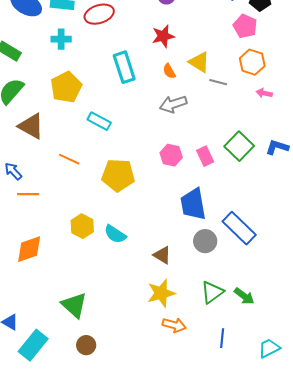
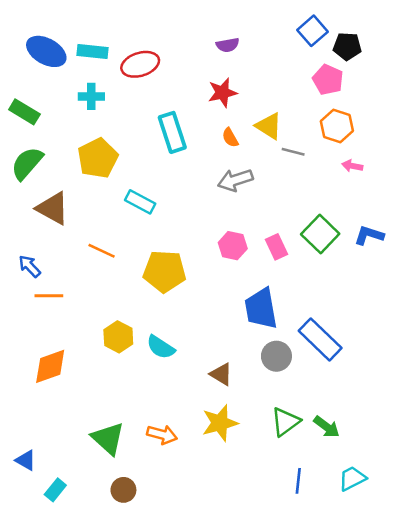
orange arrow: (174, 325) -> (162, 435), moved
cyan rectangle: (33, 345) -> (55, 490), size x0.6
cyan trapezoid: (269, 348) -> (352, 478), moved

